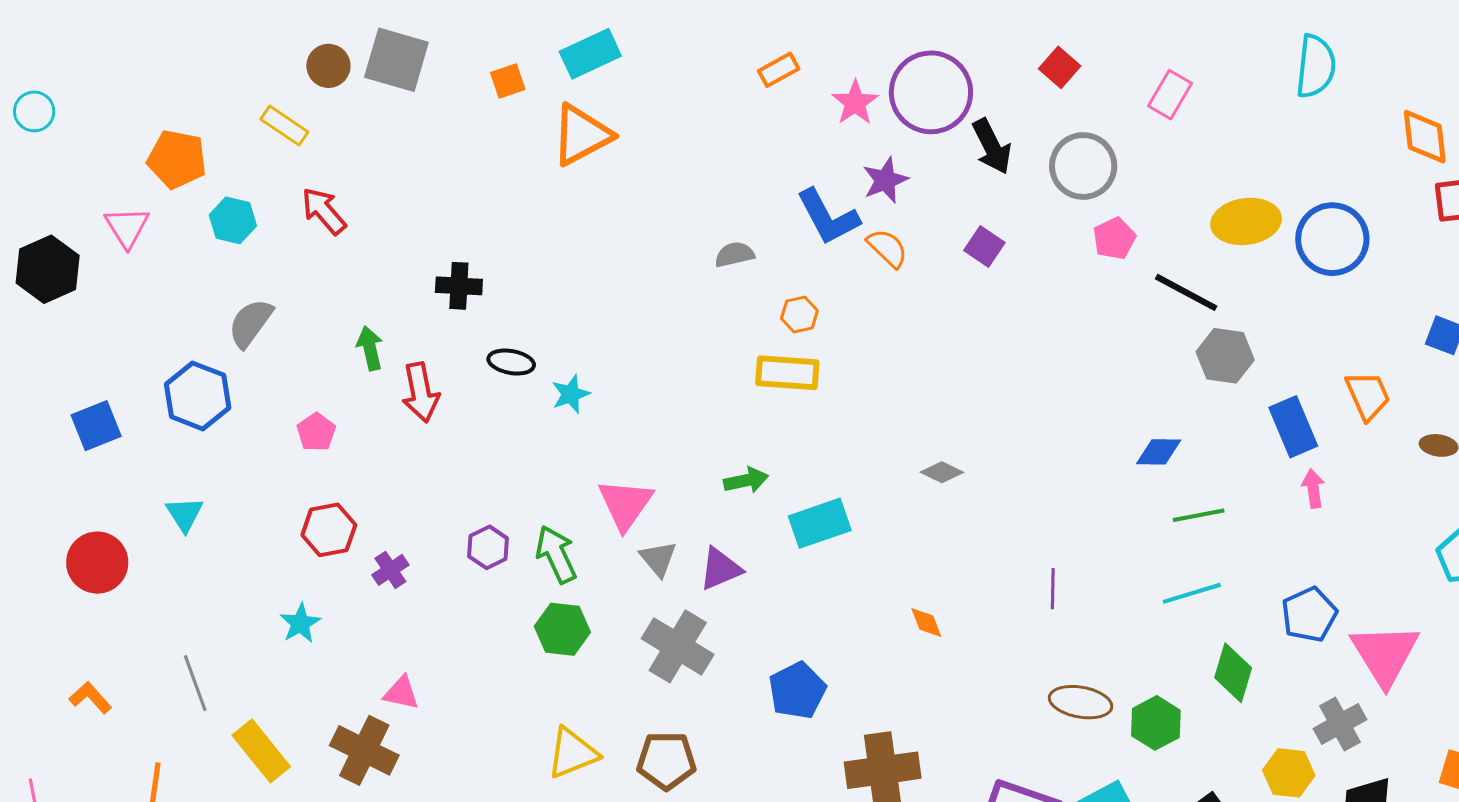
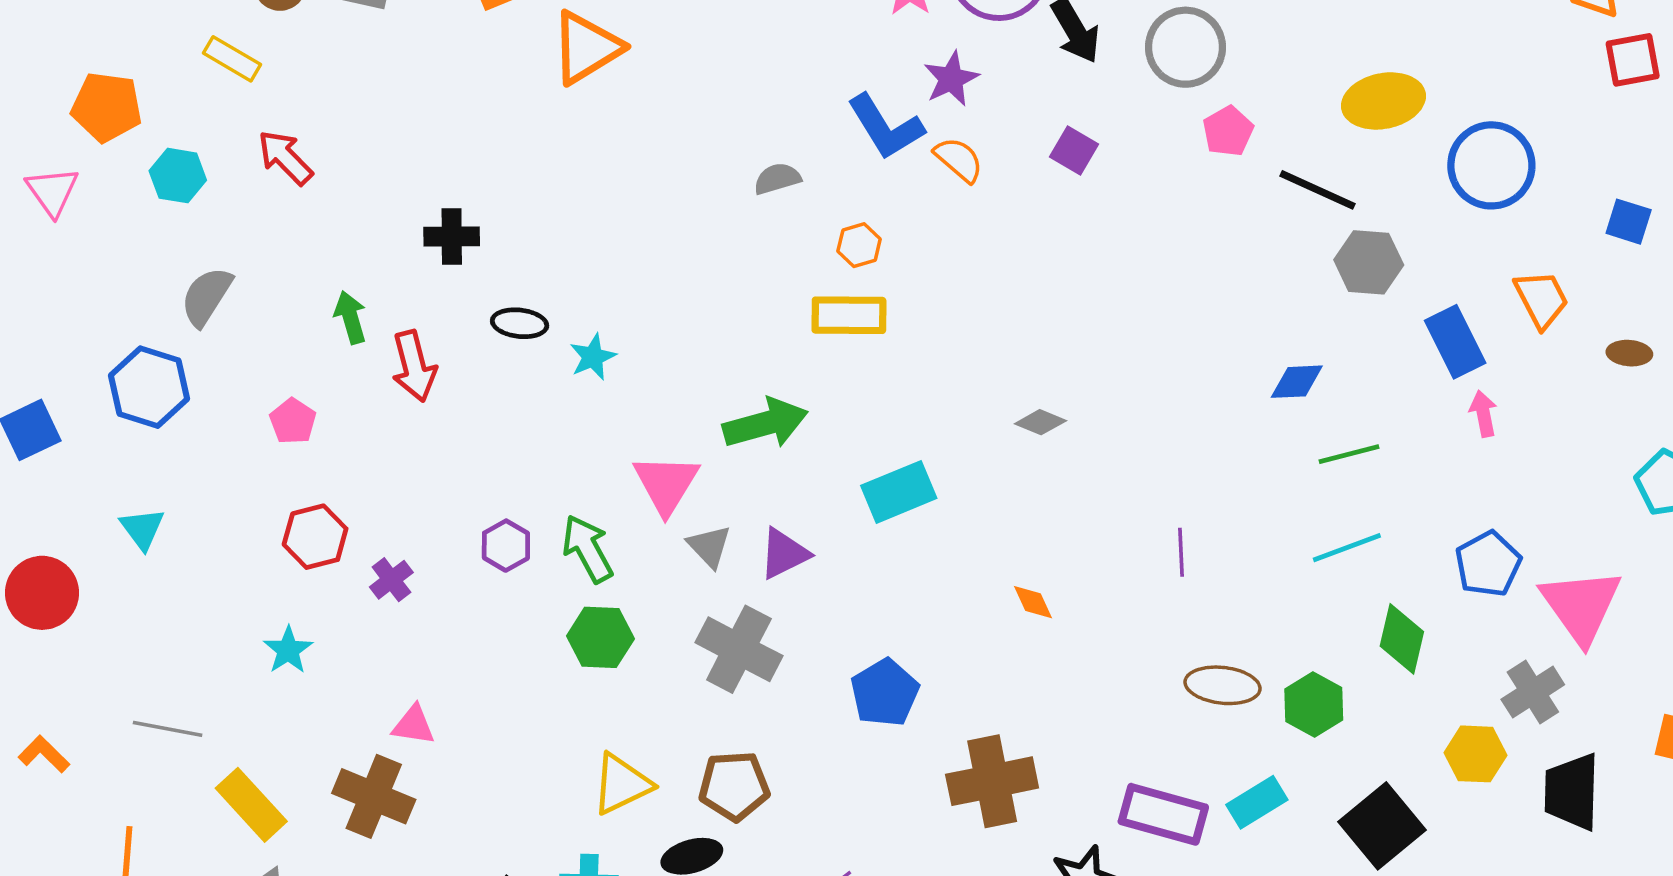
blue circle: (1332, 239) -> (1491, 165), moved
green arrow: (746, 480) -> (765, 423), moved, size x1.6
gray line: (195, 683) -> (168, 729), turned -56

